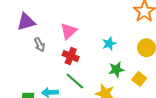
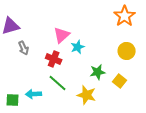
pink triangle: (69, 31) -> (62, 35), moved
cyan star: (109, 44) -> (78, 47), moved

